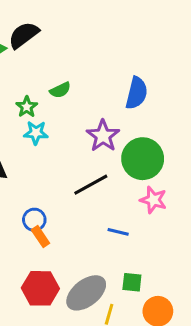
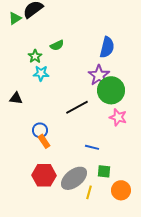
purple star: (103, 136) -> (99, 75), moved
blue line: (118, 232) -> (92, 147), moved

